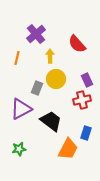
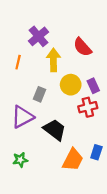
yellow arrow: (50, 56) -> (54, 60), size x1.5
yellow circle: (56, 79) -> (71, 85), moved
blue rectangle: (86, 133) -> (96, 152), moved

